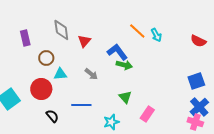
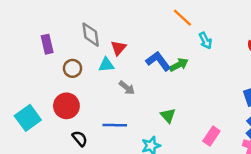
orange line: (137, 31) -> (182, 18), moved
green arrow: (124, 65) -> (179, 65), moved, turned -42
cyan triangle: (60, 74) -> (106, 65), moved
pink rectangle: (147, 114) -> (211, 136), moved

